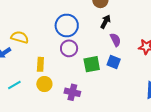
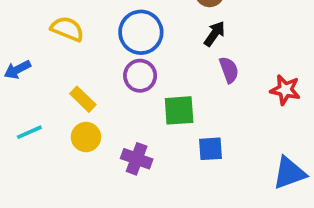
yellow semicircle: (20, 37) -> (67, 29), moved
blue square: (114, 62) -> (210, 149), moved, turned -32
yellow rectangle: (40, 64) -> (83, 99), turned -56

